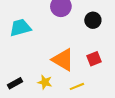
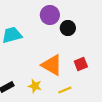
black circle: (93, 20) -> (68, 28), moved

